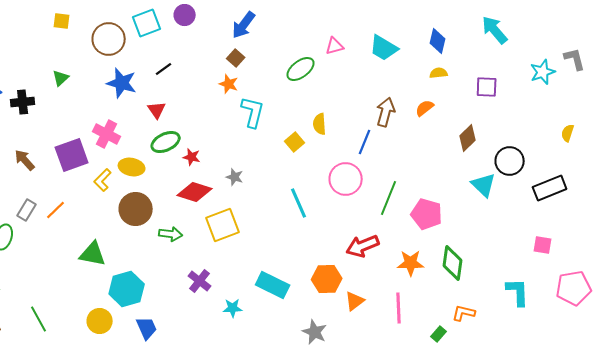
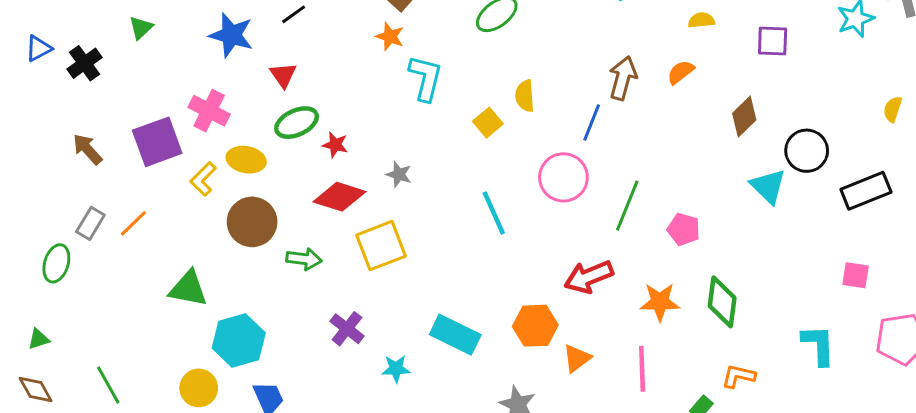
black cross: (23, 102) -> (85, 63), turned -30
pink pentagon: (427, 214) -> (684, 229), size x0.7

